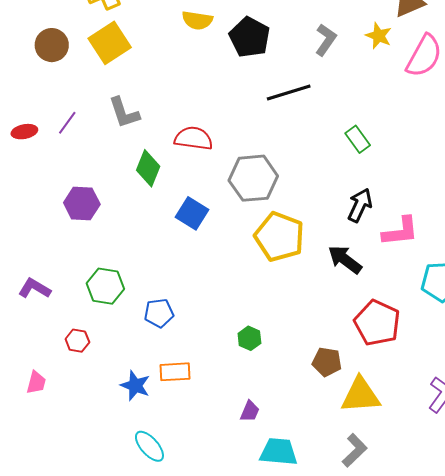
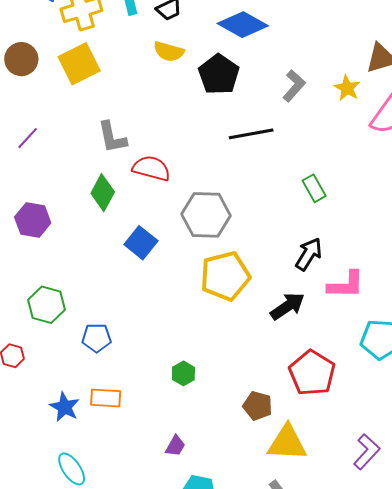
gray L-shape: (124, 113) -> (112, 137), moved
yellow pentagon: (279, 237) -> (225, 276), turned 30
black arrow: (345, 259) -> (287, 306), turned 102

